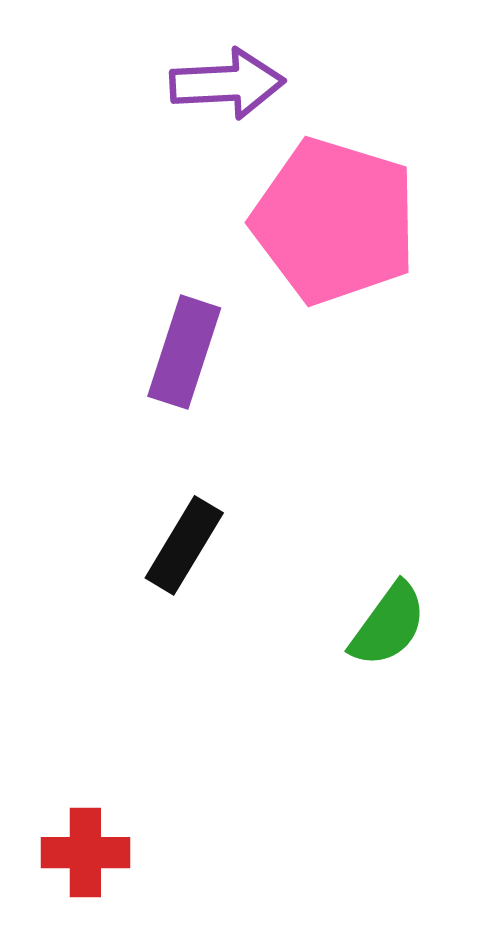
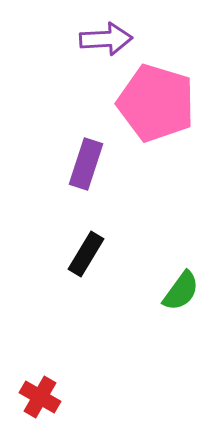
red cross: (85, 853) -> (40, 397), turned 30

